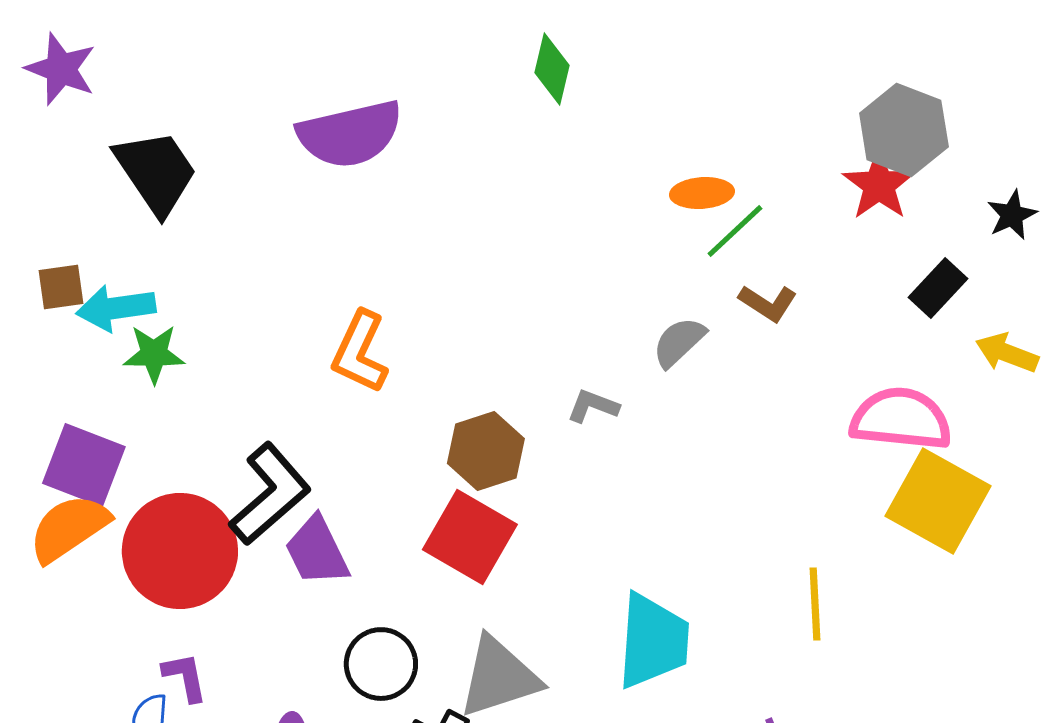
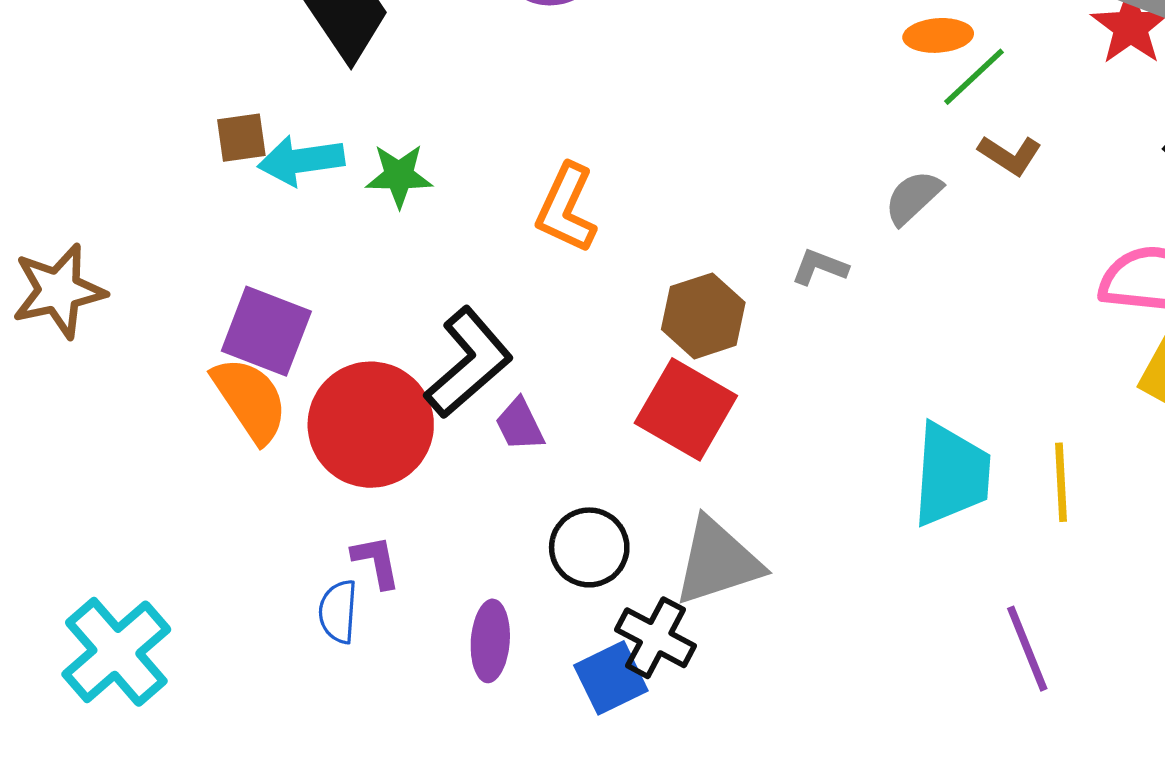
green star: (154, 354) -> (399, 176), moved
orange semicircle: (69, 528) -> (250, 400), turned 90
purple trapezoid: (317, 551) -> (520, 425), size x0.7
cyan trapezoid: (653, 641) -> (951, 475), moved

